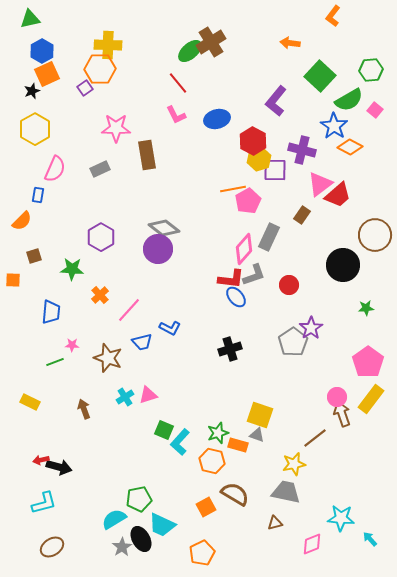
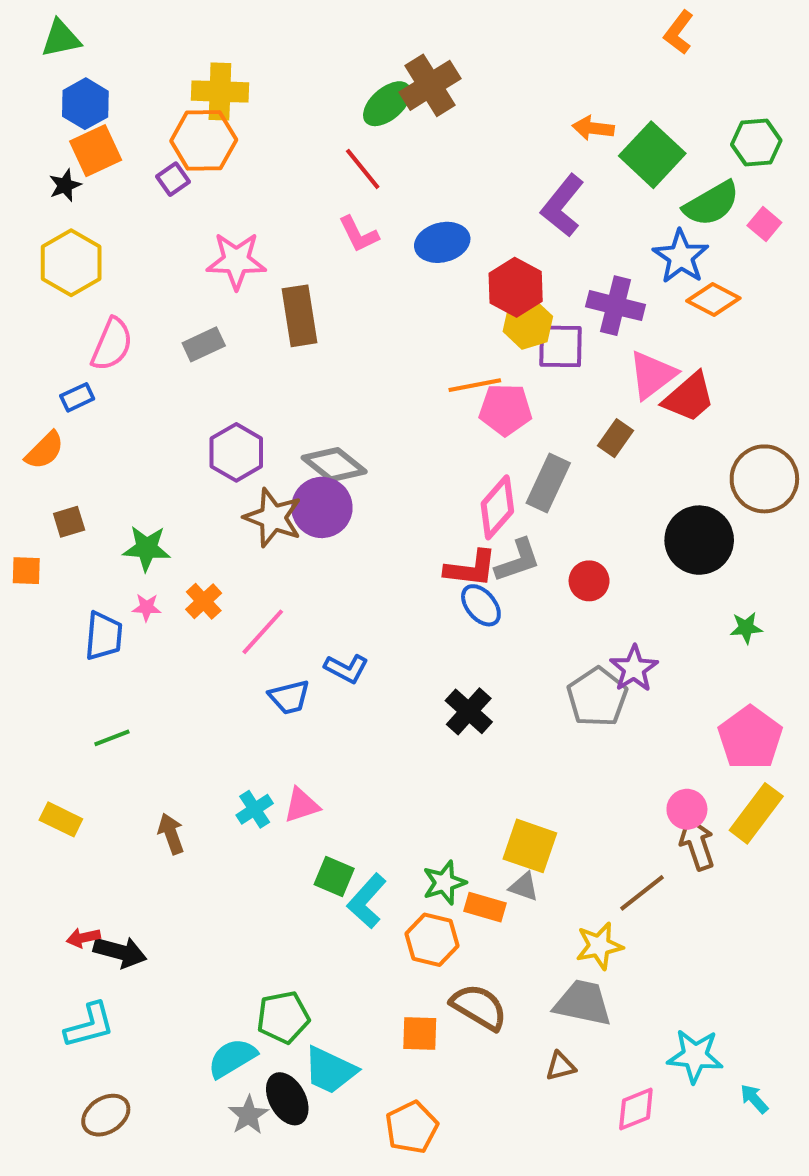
orange arrow: (290, 43) -> (593, 128), moved
blue rectangle: (38, 195) -> (77, 397), turned 56
pink pentagon: (248, 201) -> (505, 410), turned 30
purple hexagon: (101, 237) -> (236, 452), moved
pink star: (72, 345) -> (147, 607), moved
black cross: (230, 349) -> (469, 711), turned -30
brown star: (108, 358) -> (273, 518), moved
orange square: (206, 507) -> (420, 1034), turned 30

